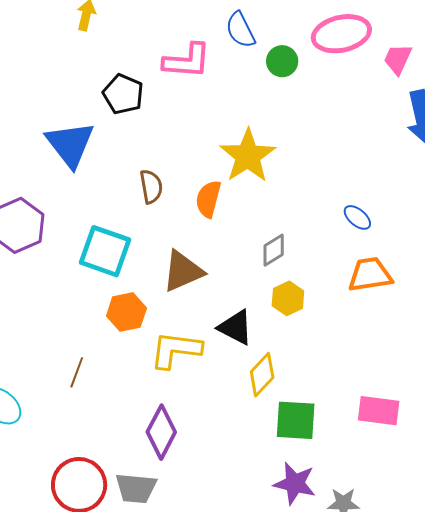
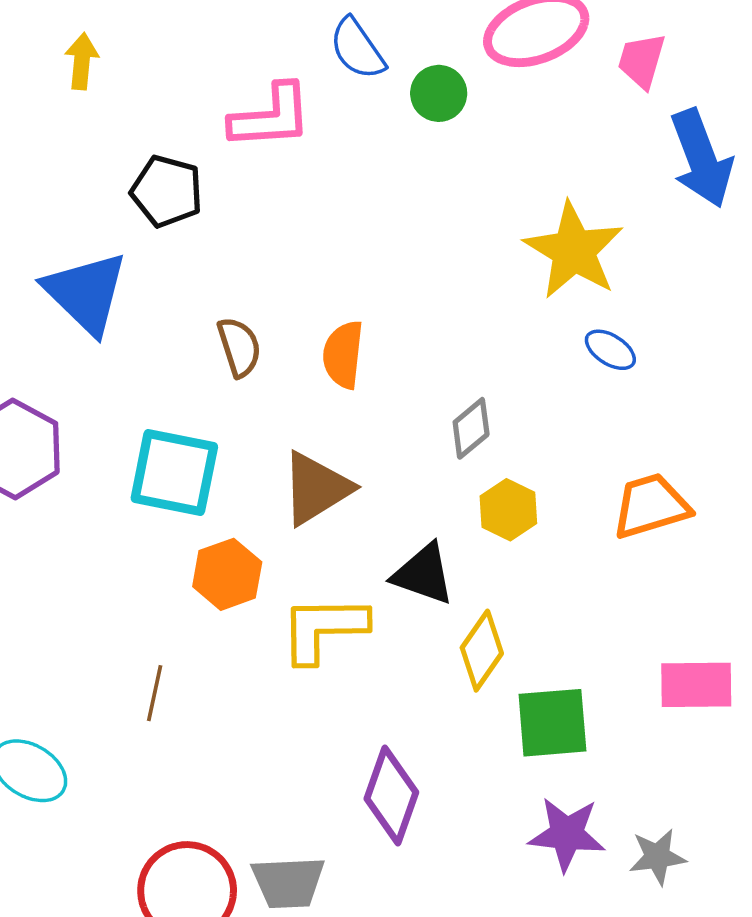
yellow star: (248, 156) -> (574, 251), moved
orange trapezoid: (370, 275) -> (651, 506), moved
purple diamond: (161, 432) -> (391, 796), moved

